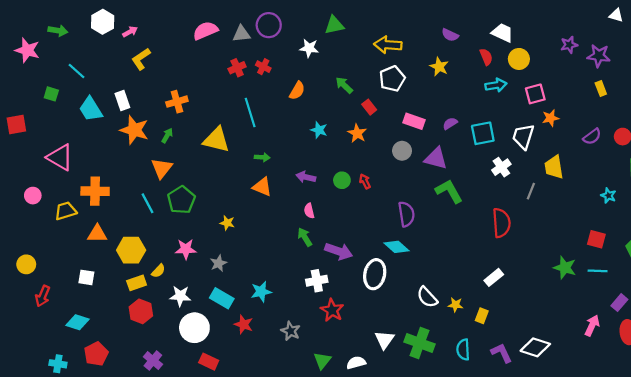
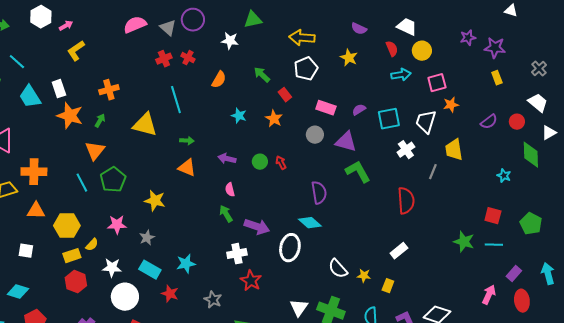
gray triangle: (241, 34) -> (168, 28), turned 48
yellow star: (227, 223) -> (155, 201), size x1.5

